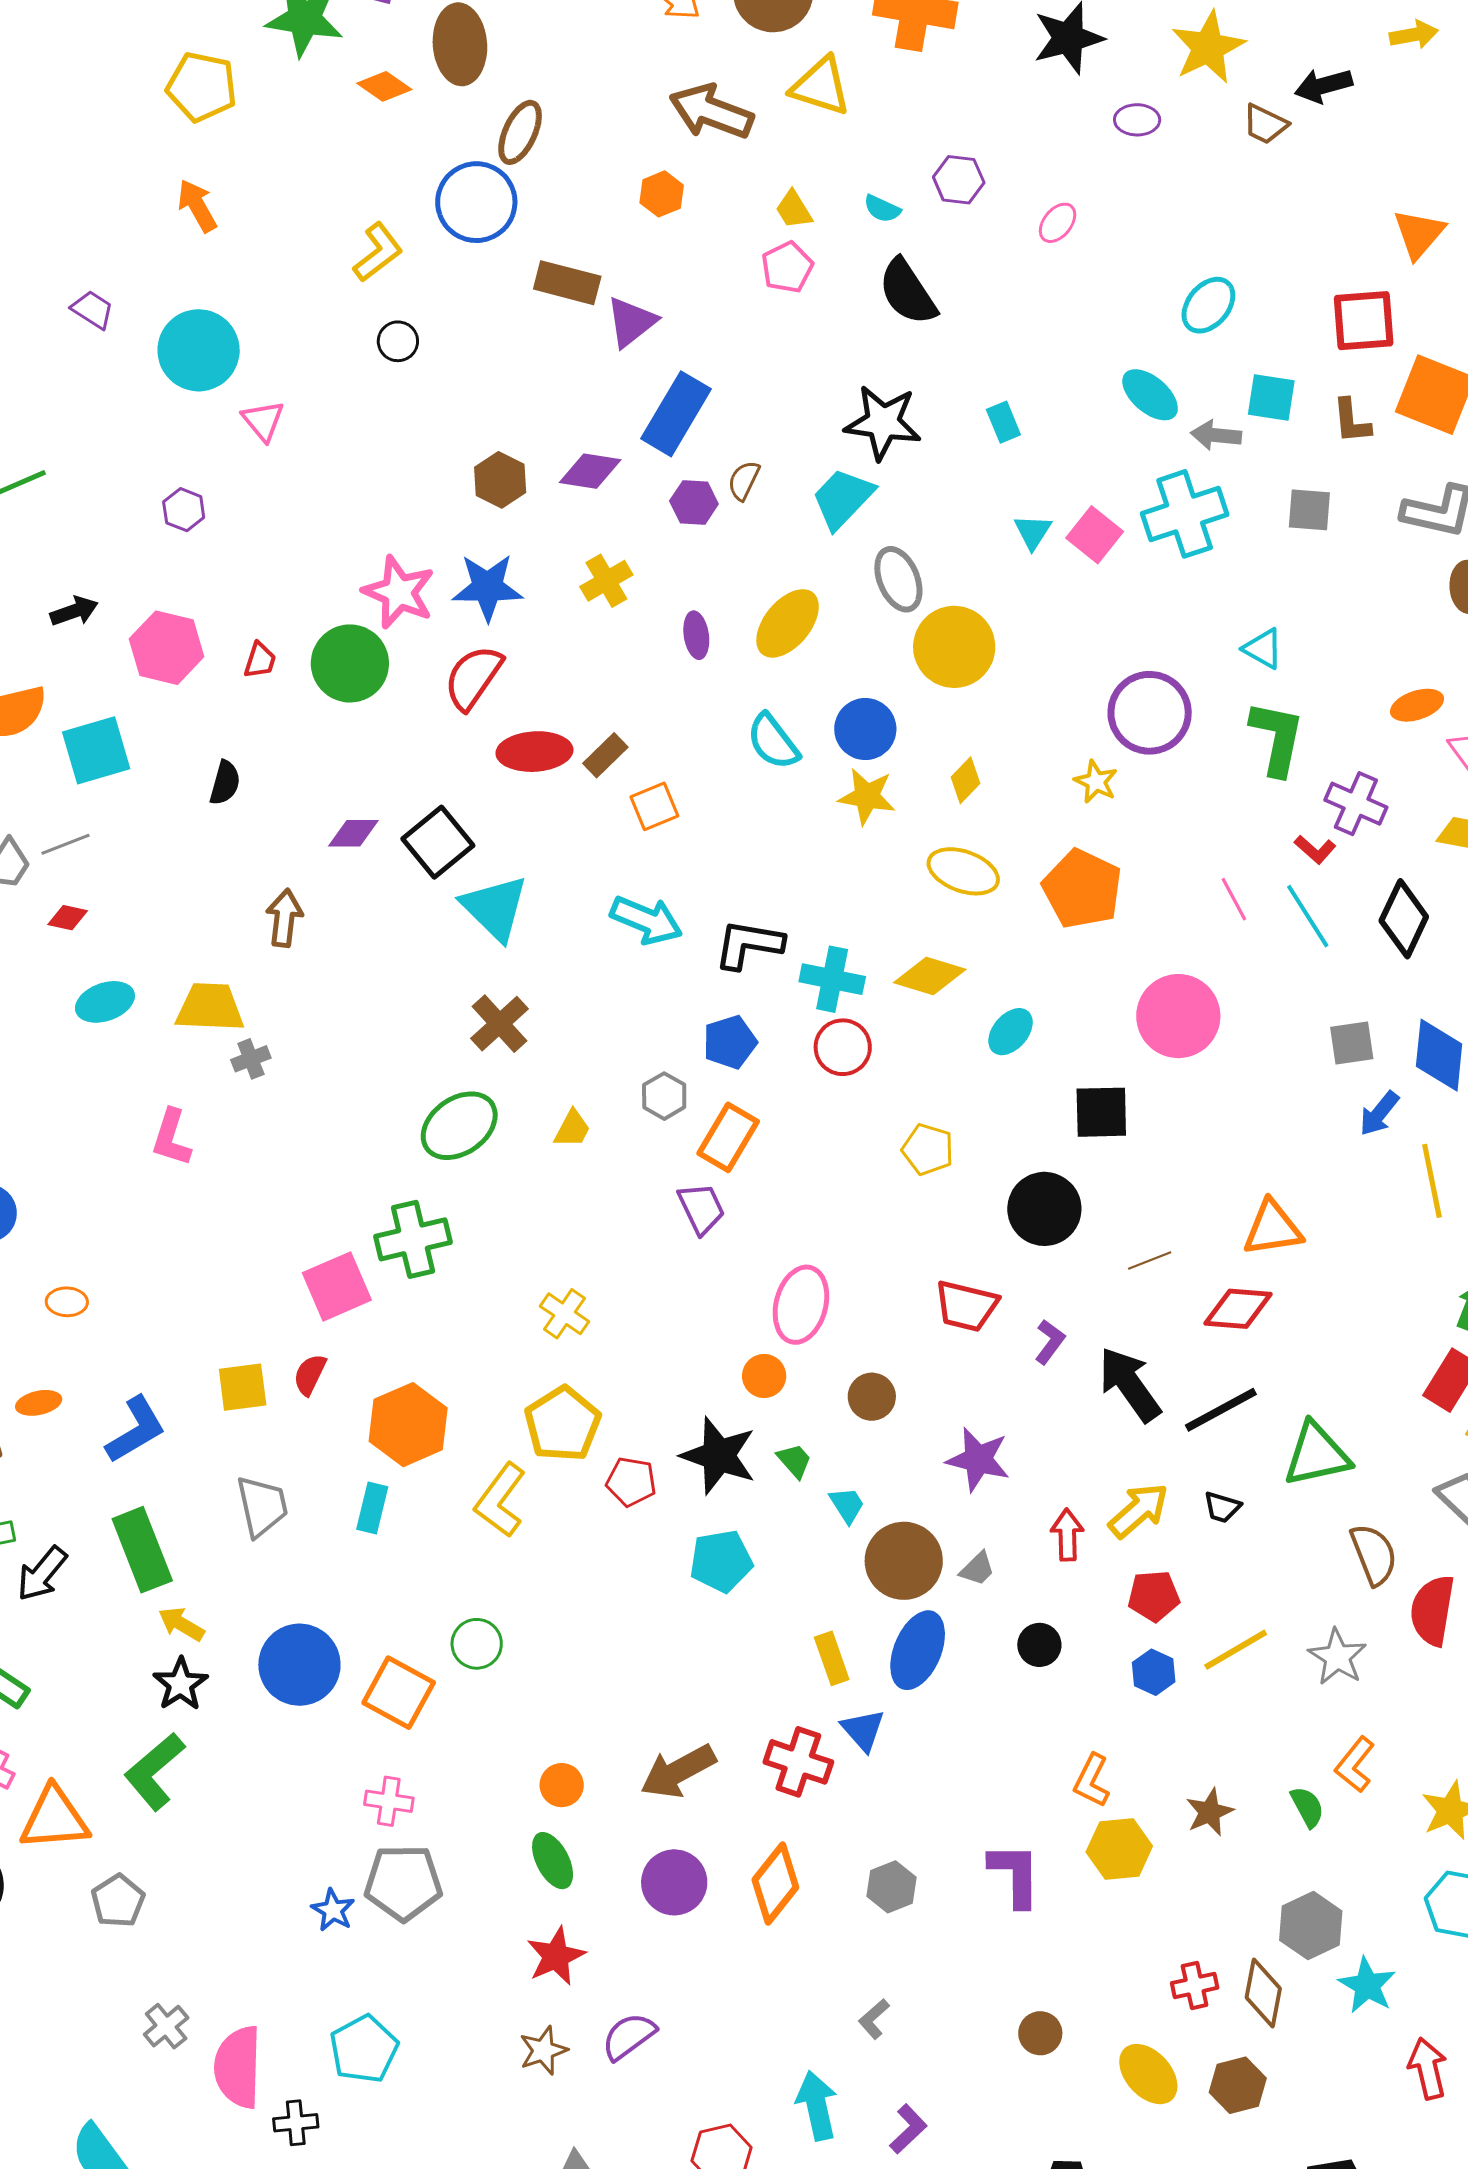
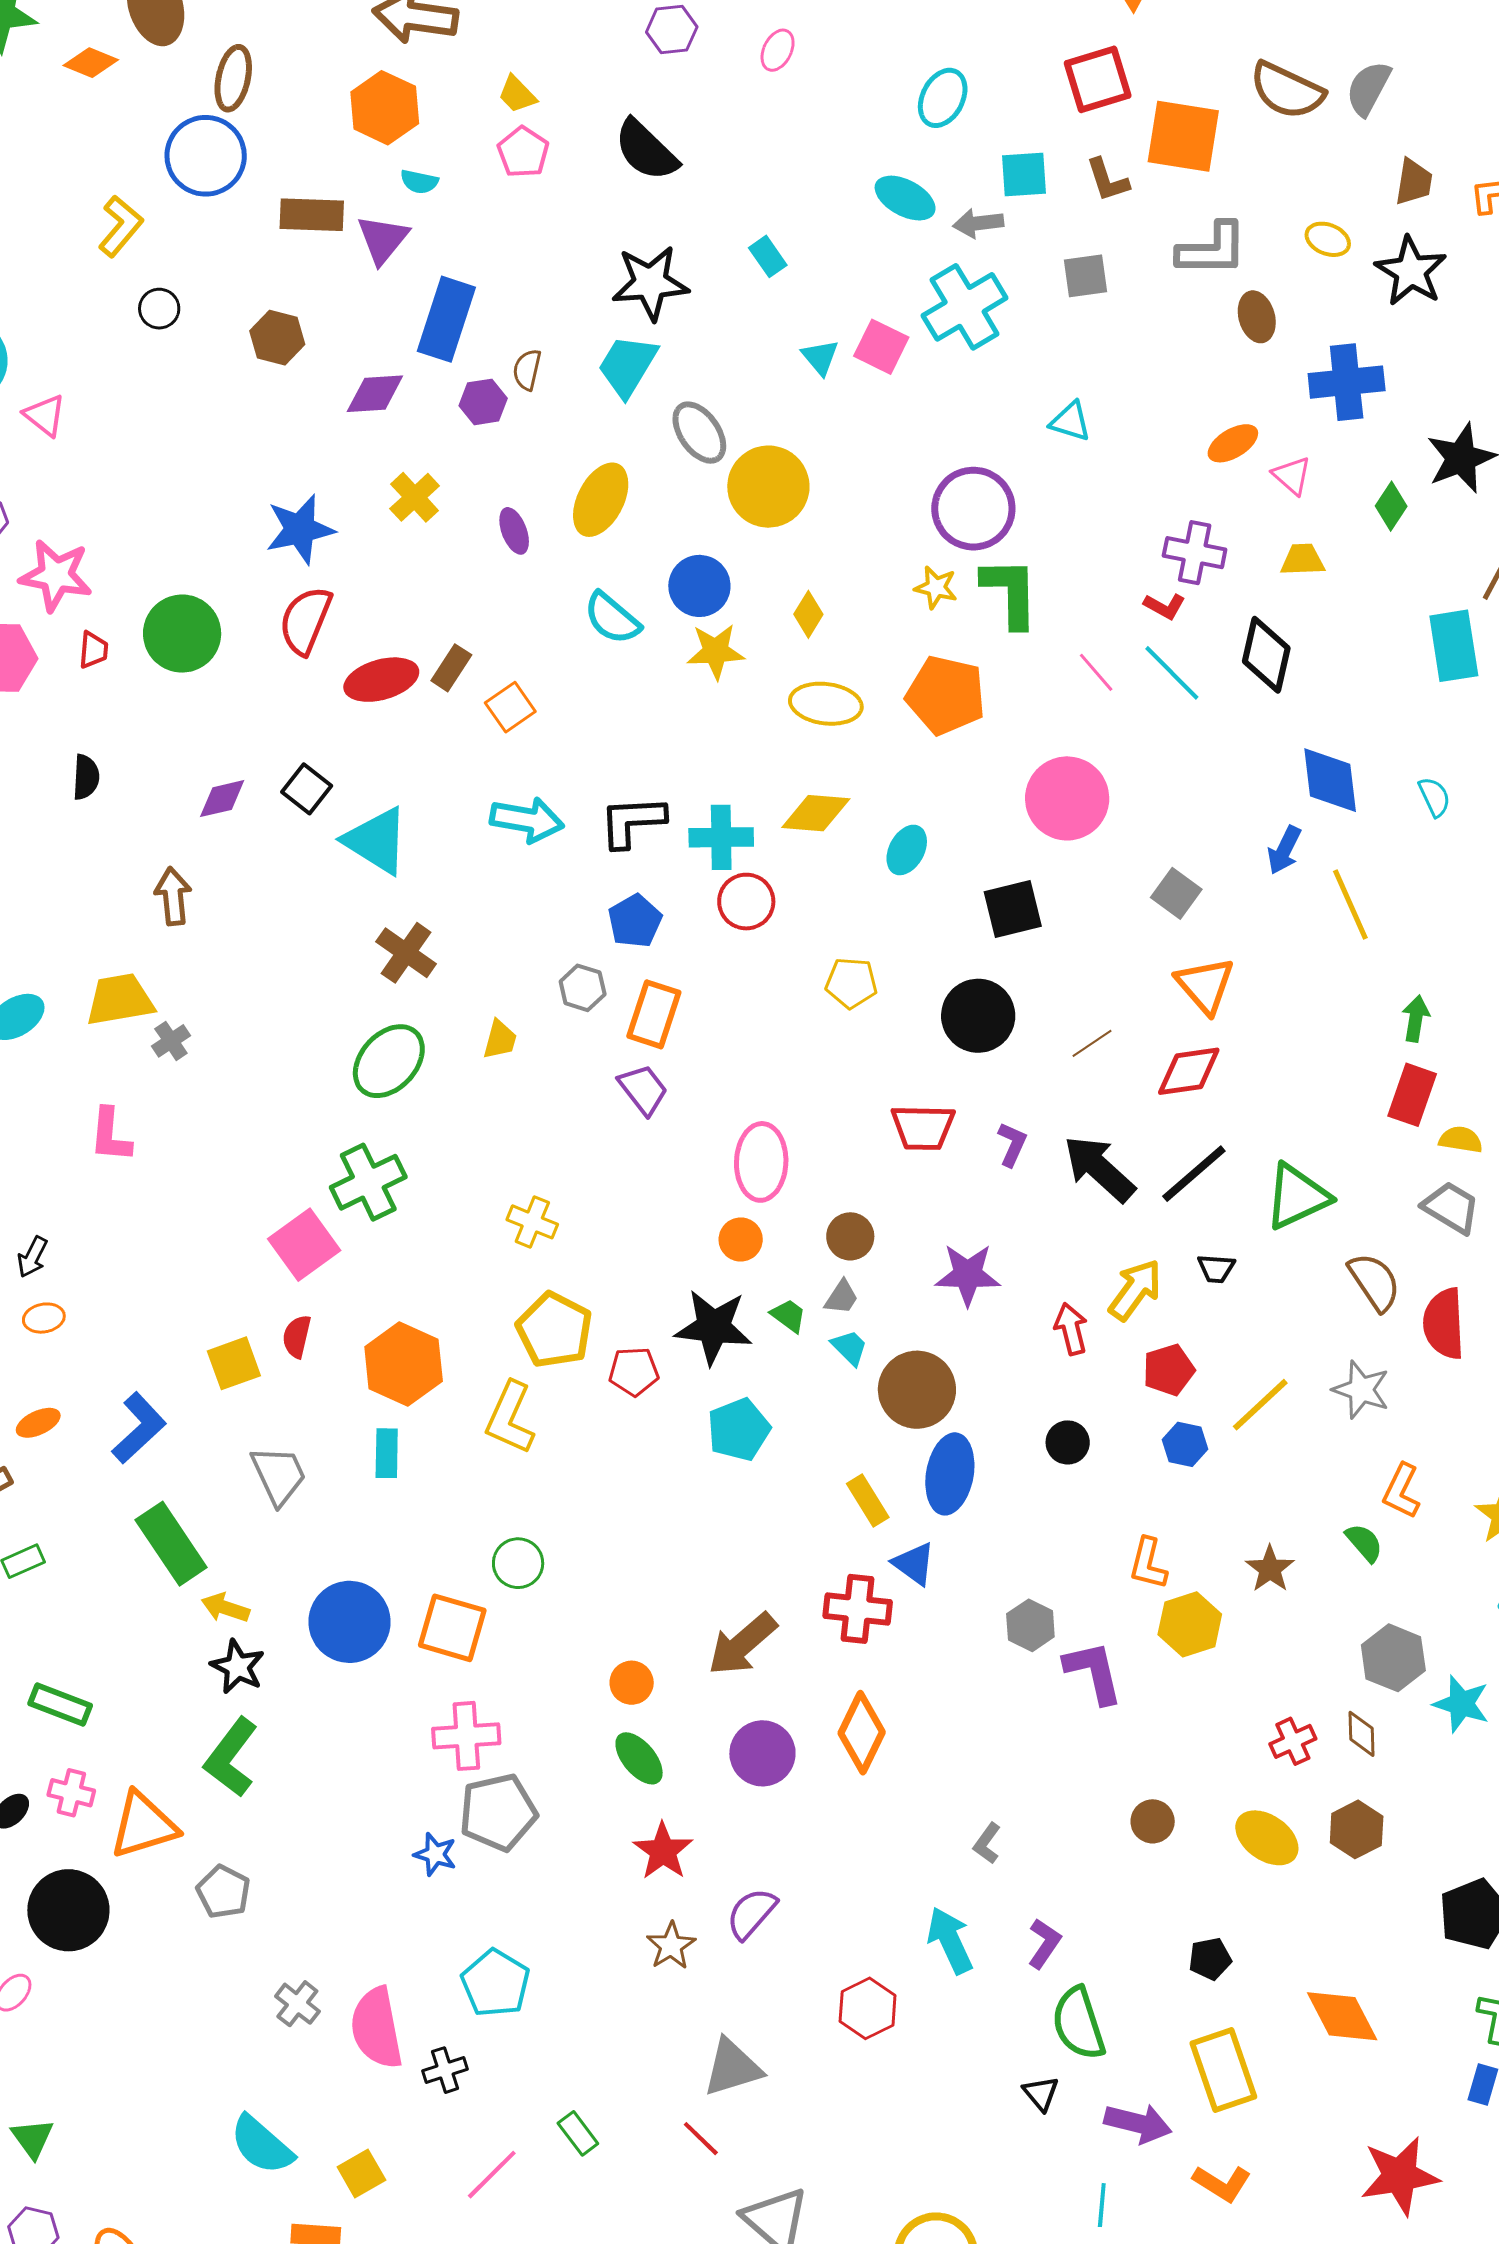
orange hexagon: (662, 194) -> (385, 108), size x1.6
cyan semicircle: (882, 209) -> (419, 182), moved
brown hexagon: (500, 480) -> (277, 338), moved
pink star: (399, 592) -> (56, 575), moved
green L-shape: (1277, 738) -> (1010, 592), moved
black square: (438, 842) -> (307, 789), size x0.7
gray square: (1352, 1043) -> (1176, 893), moved, turned -33
orange triangle: (1273, 1228) -> (1205, 985), turned -50
gray trapezoid: (977, 1569) -> (842, 1297), moved
black arrow: (42, 1574) -> (32, 1257), moved, size x0.7
pink cross: (389, 1801) -> (466, 1736), size x1.4
gray hexagon: (892, 1887) -> (1030, 1625), moved
brown diamond: (1263, 1993) -> (1361, 1734), size x0.7

